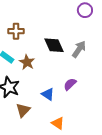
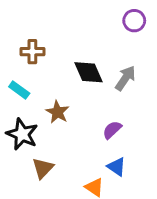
brown star: (27, 62) -> (58, 112), moved
blue triangle: (48, 94) -> (117, 167), moved

